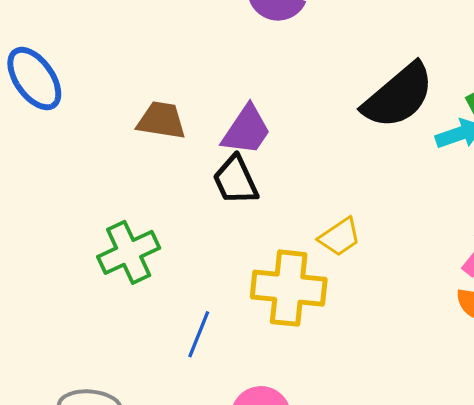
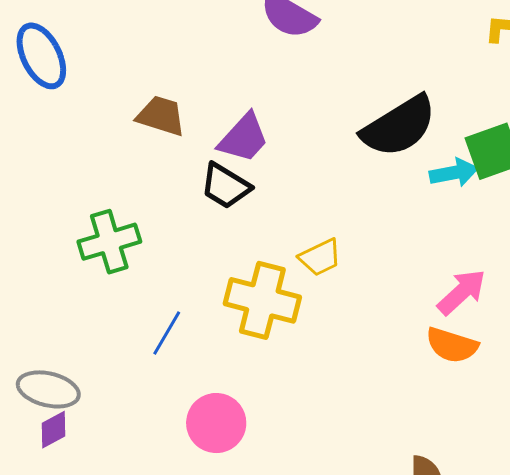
black trapezoid: (235, 180) -> (226, 186), turned -42

